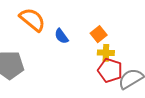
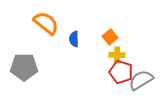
blue semicircle: (61, 36) -> (74, 39), turned 35

